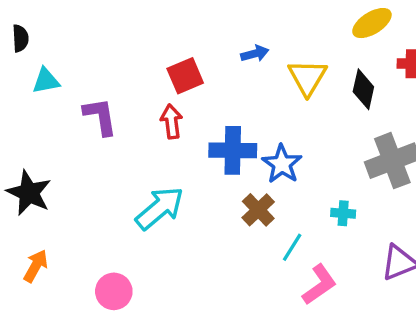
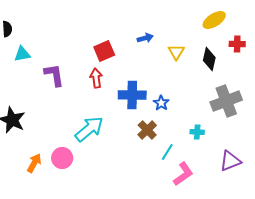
yellow triangle: (307, 77) -> (176, 52), size x0.7
blue star: (282, 164) -> (161, 103), size x0.7
orange arrow: (36, 266) -> (34, 163), moved
pink circle: (114, 291) -> (62, 158), moved

